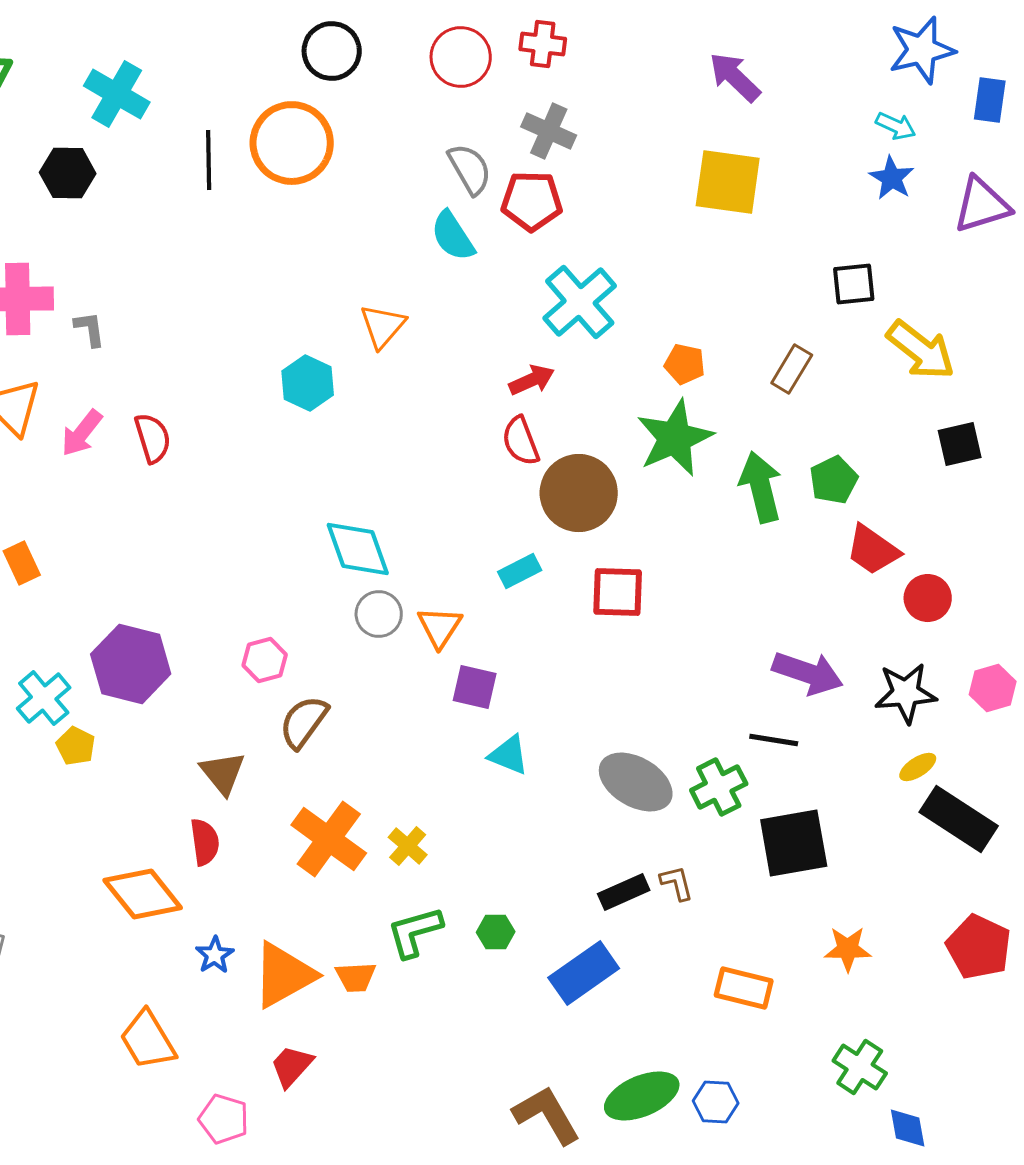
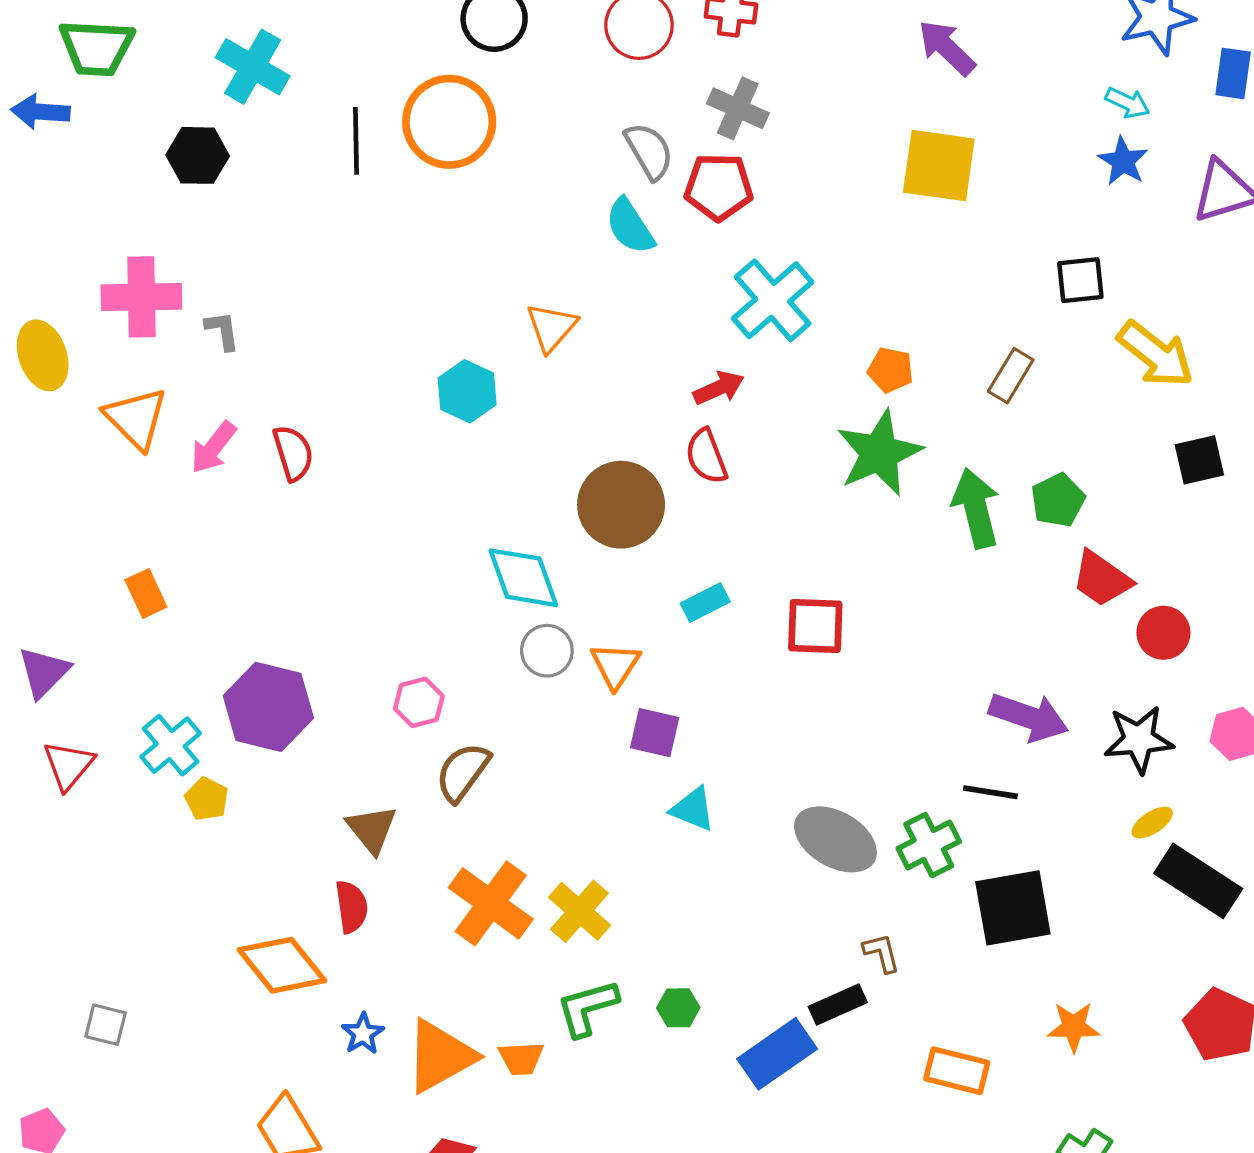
brown circle: (579, 493) -> (621, 505), moved
yellow cross: (408, 846) -> (579, 911), size x1.4
black rectangle: (624, 892) -> (838, 1004), moved

